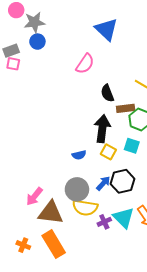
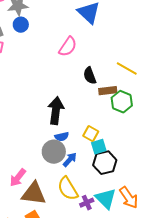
black arrow: (102, 129) -> (56, 111), moved
cyan square: (132, 146) -> (99, 147), moved, turned -35
blue arrow: (103, 183) -> (70, 160), moved
gray circle: (77, 189) -> (54, 152), moved
yellow semicircle: (85, 208) -> (68, 189), turned 50

